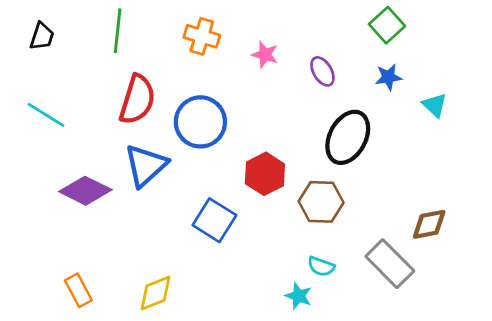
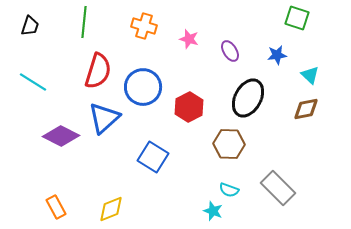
green square: (387, 25) -> (297, 18), moved, turned -30
red hexagon: (265, 174) -> (189, 107), moved
brown diamond: (429, 224) -> (306, 109), moved

